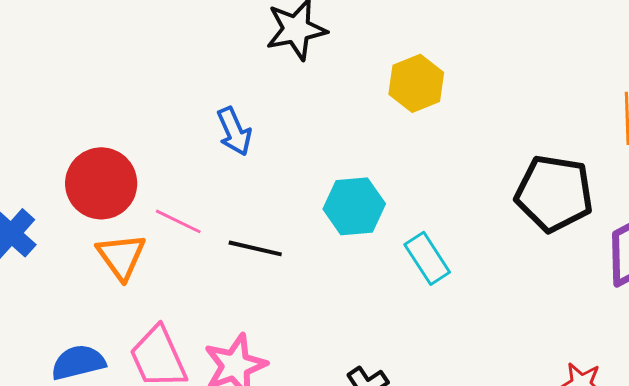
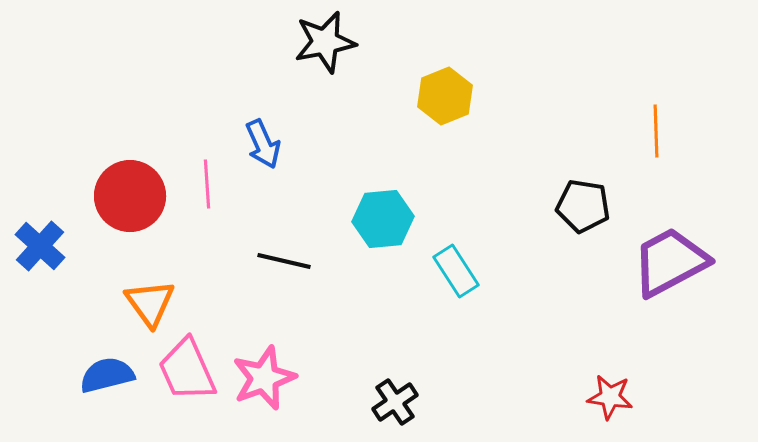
black pentagon: (554, 193) -> (583, 206), size x0.7
pink line: (178, 221) -> (207, 184), moved, turned 60
orange triangle: (121, 256) -> (150, 303), moved

